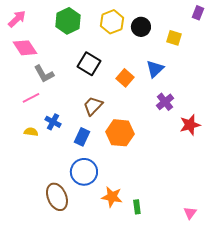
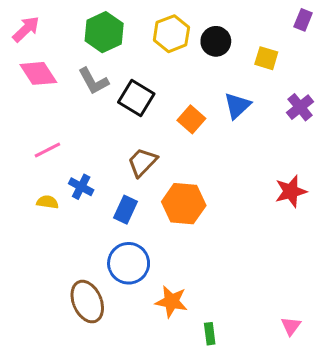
gray L-shape: (44, 74) -> (93, 81), moved
purple cross: (165, 102) -> (300, 107), moved
green rectangle: (137, 207) -> (210, 334), moved

